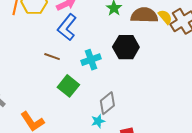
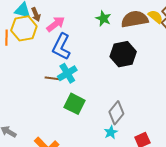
cyan cross: (91, 60) -> (67, 73), moved

